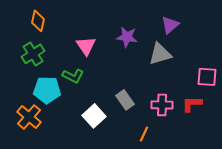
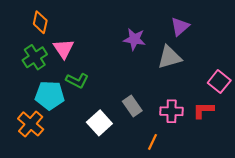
pink triangle: (86, 46) -> (63, 49), moved
pink square: (207, 77) -> (219, 82), turned 35

